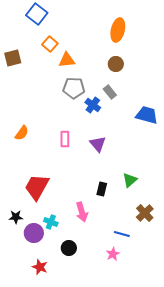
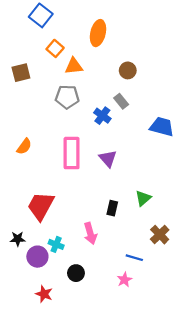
orange ellipse: (118, 30) -> (98, 33), moved
brown square: (13, 58) -> (21, 73), moved
gray pentagon: (74, 88) -> (67, 97), moved
pink rectangle: (65, 139) -> (72, 153), size x1.8

